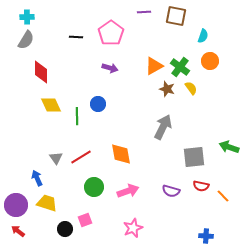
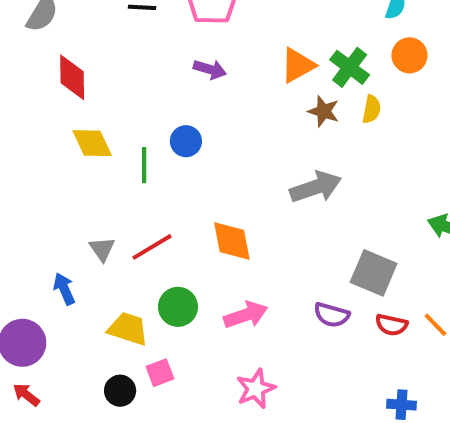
yellow semicircle: (191, 88) -> (372, 109), turned 48
gray arrow: (163, 127) -> (316, 187), turned 45
gray square: (194, 157) -> (374, 273), moved, turned 30
red semicircle: (201, 186) -> (392, 325), moved
yellow trapezoid: (47, 203) -> (128, 329), moved

